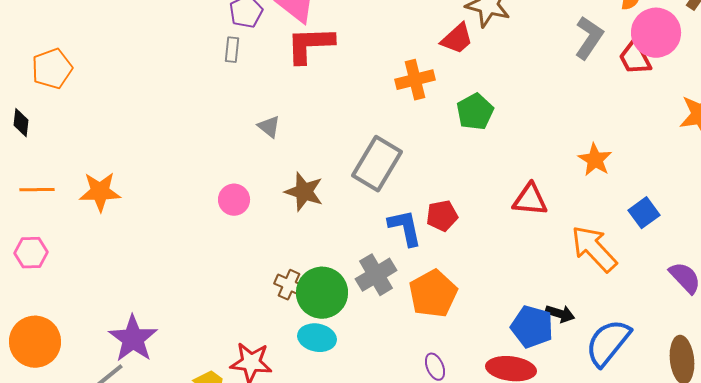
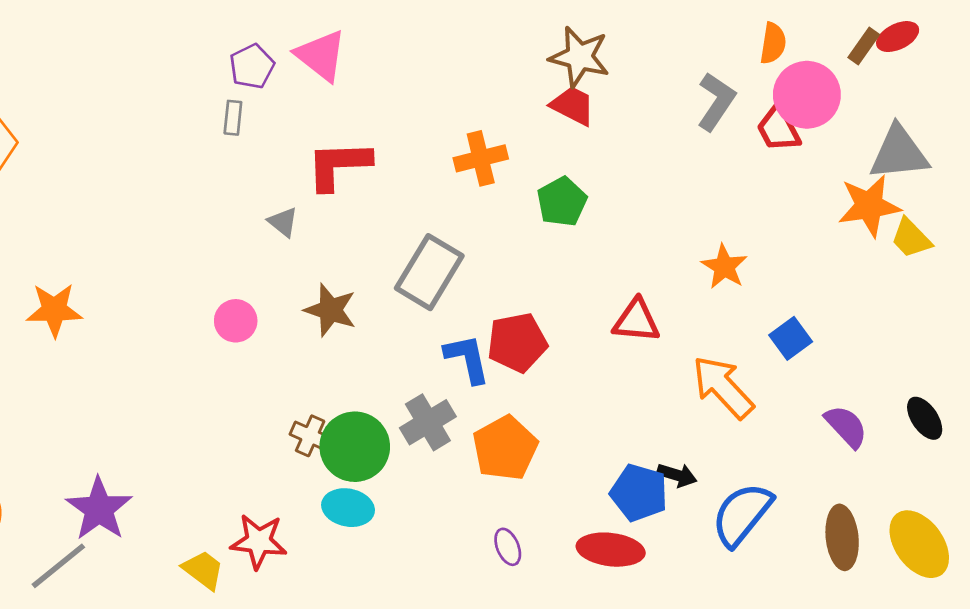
red trapezoid: (457, 39) -> (573, 106), moved, turned -111
red L-shape: (310, 45) -> (339, 165), moved
red pentagon: (442, 216) -> (517, 342), size x1.4

